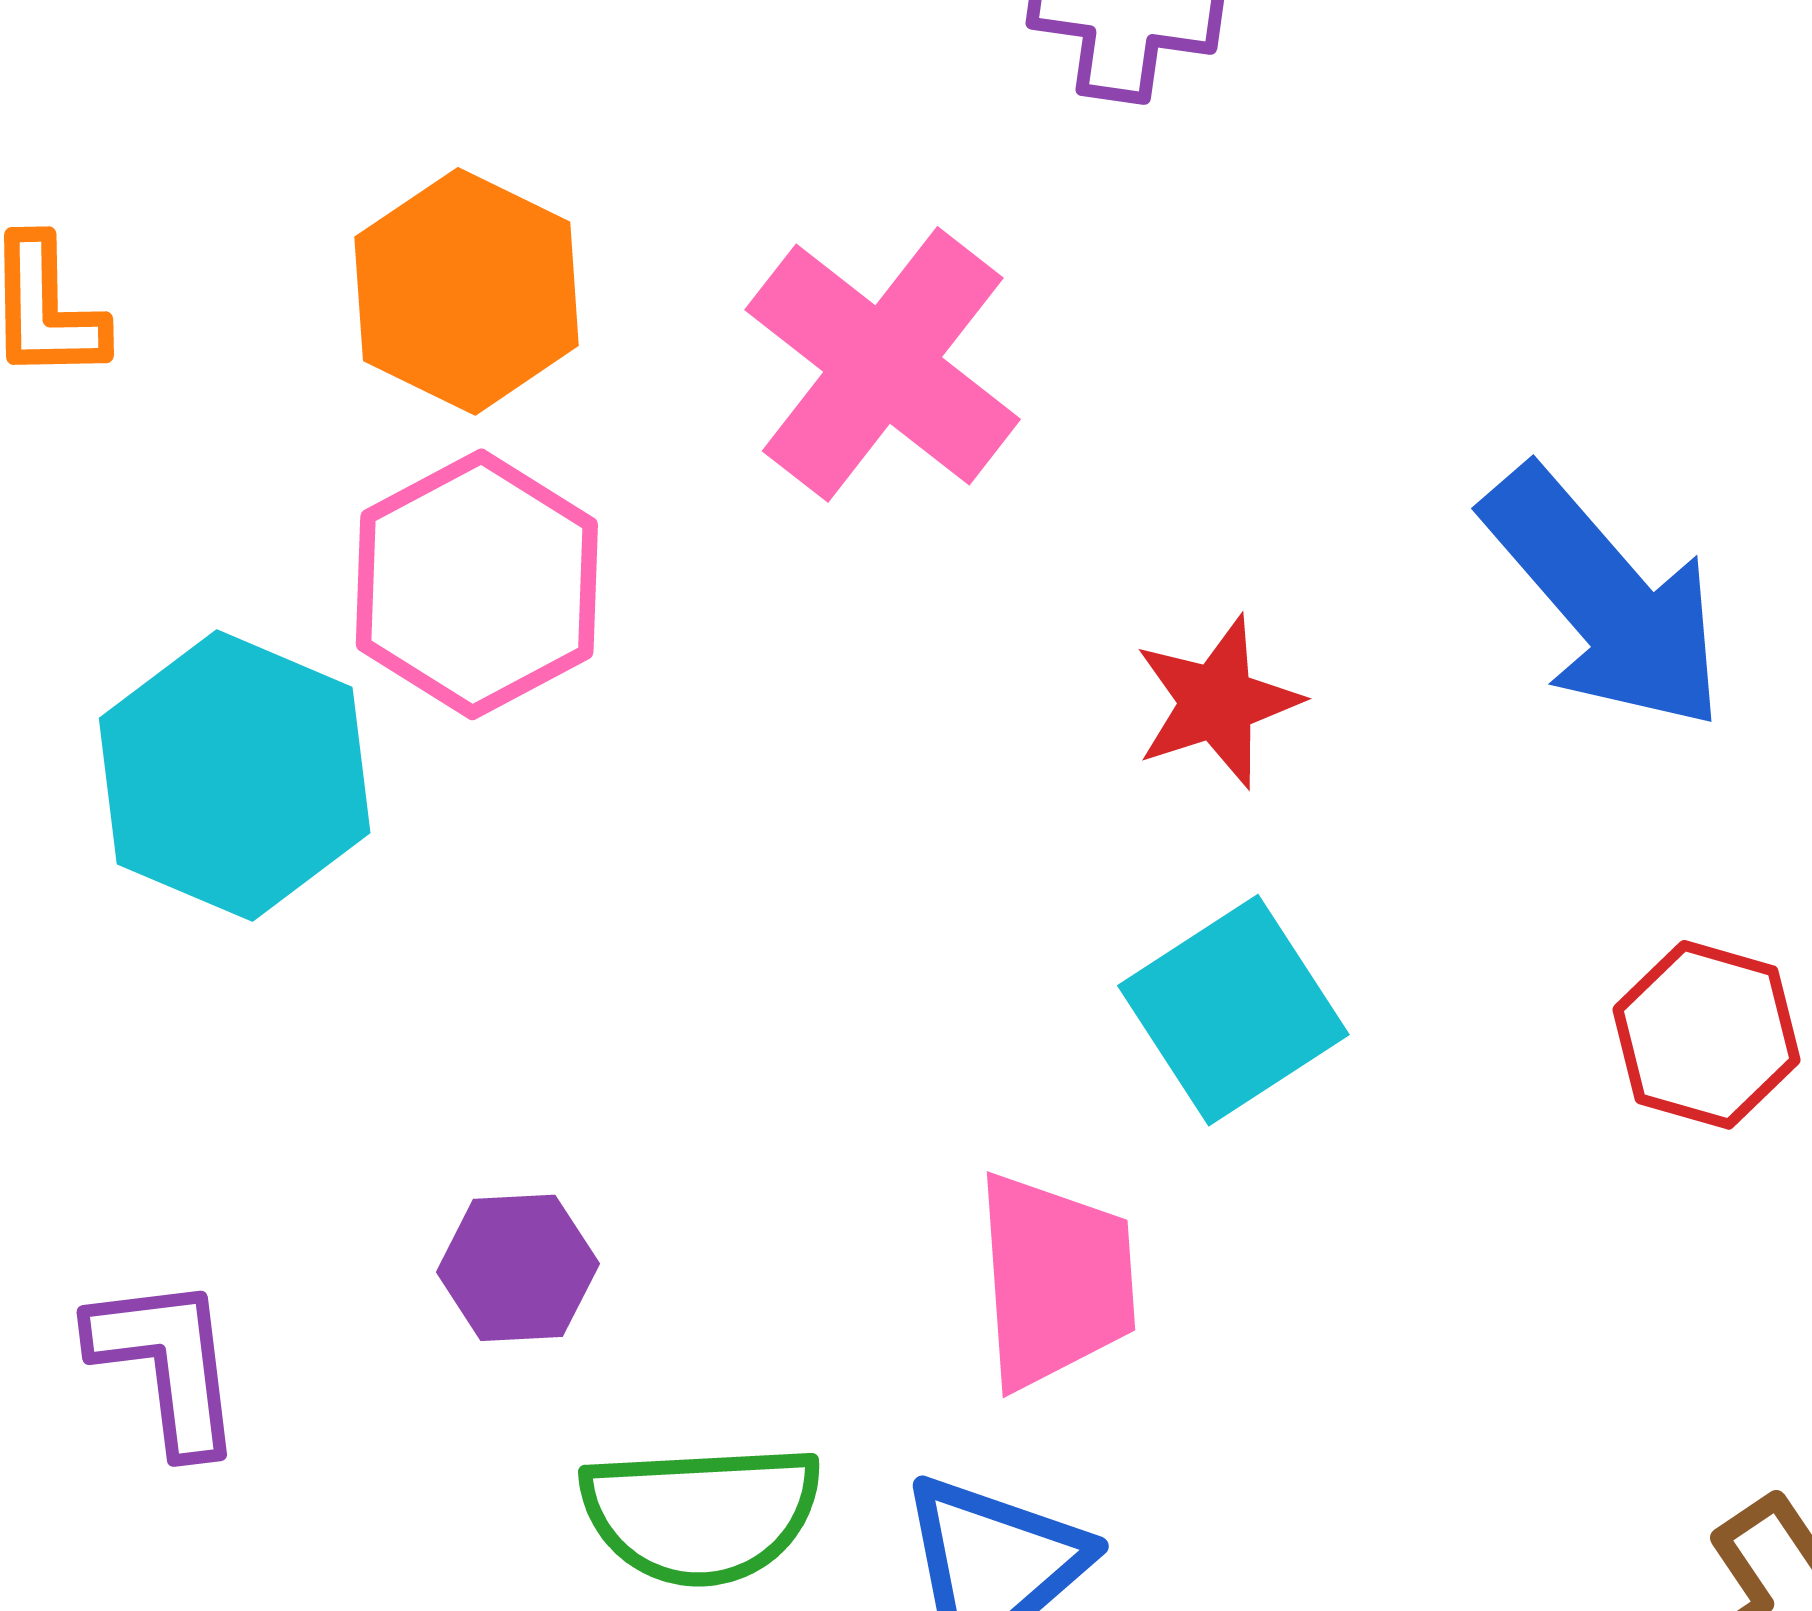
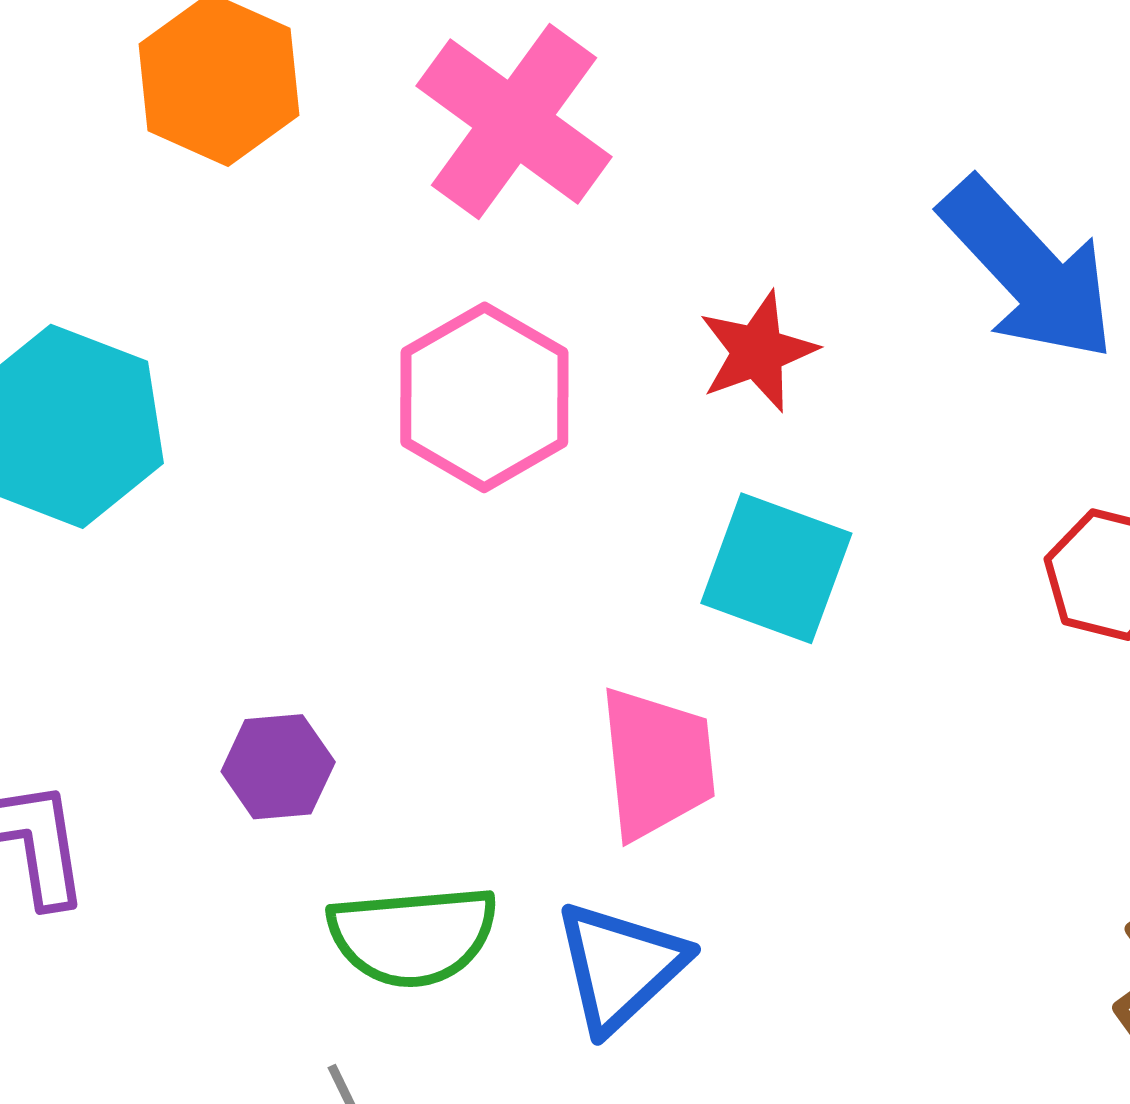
pink hexagon: (477, 584) -> (484, 397), moved
cyan square: (1233, 1010) -> (776, 568), turned -35

